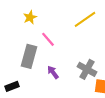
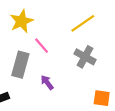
yellow star: (30, 17) -> (21, 21), size x1.5
gray cross: (87, 69) -> (85, 57), moved

